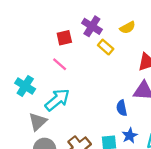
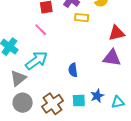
yellow rectangle: (106, 47) -> (82, 18), turned -40
blue semicircle: (122, 108) -> (73, 70), moved

